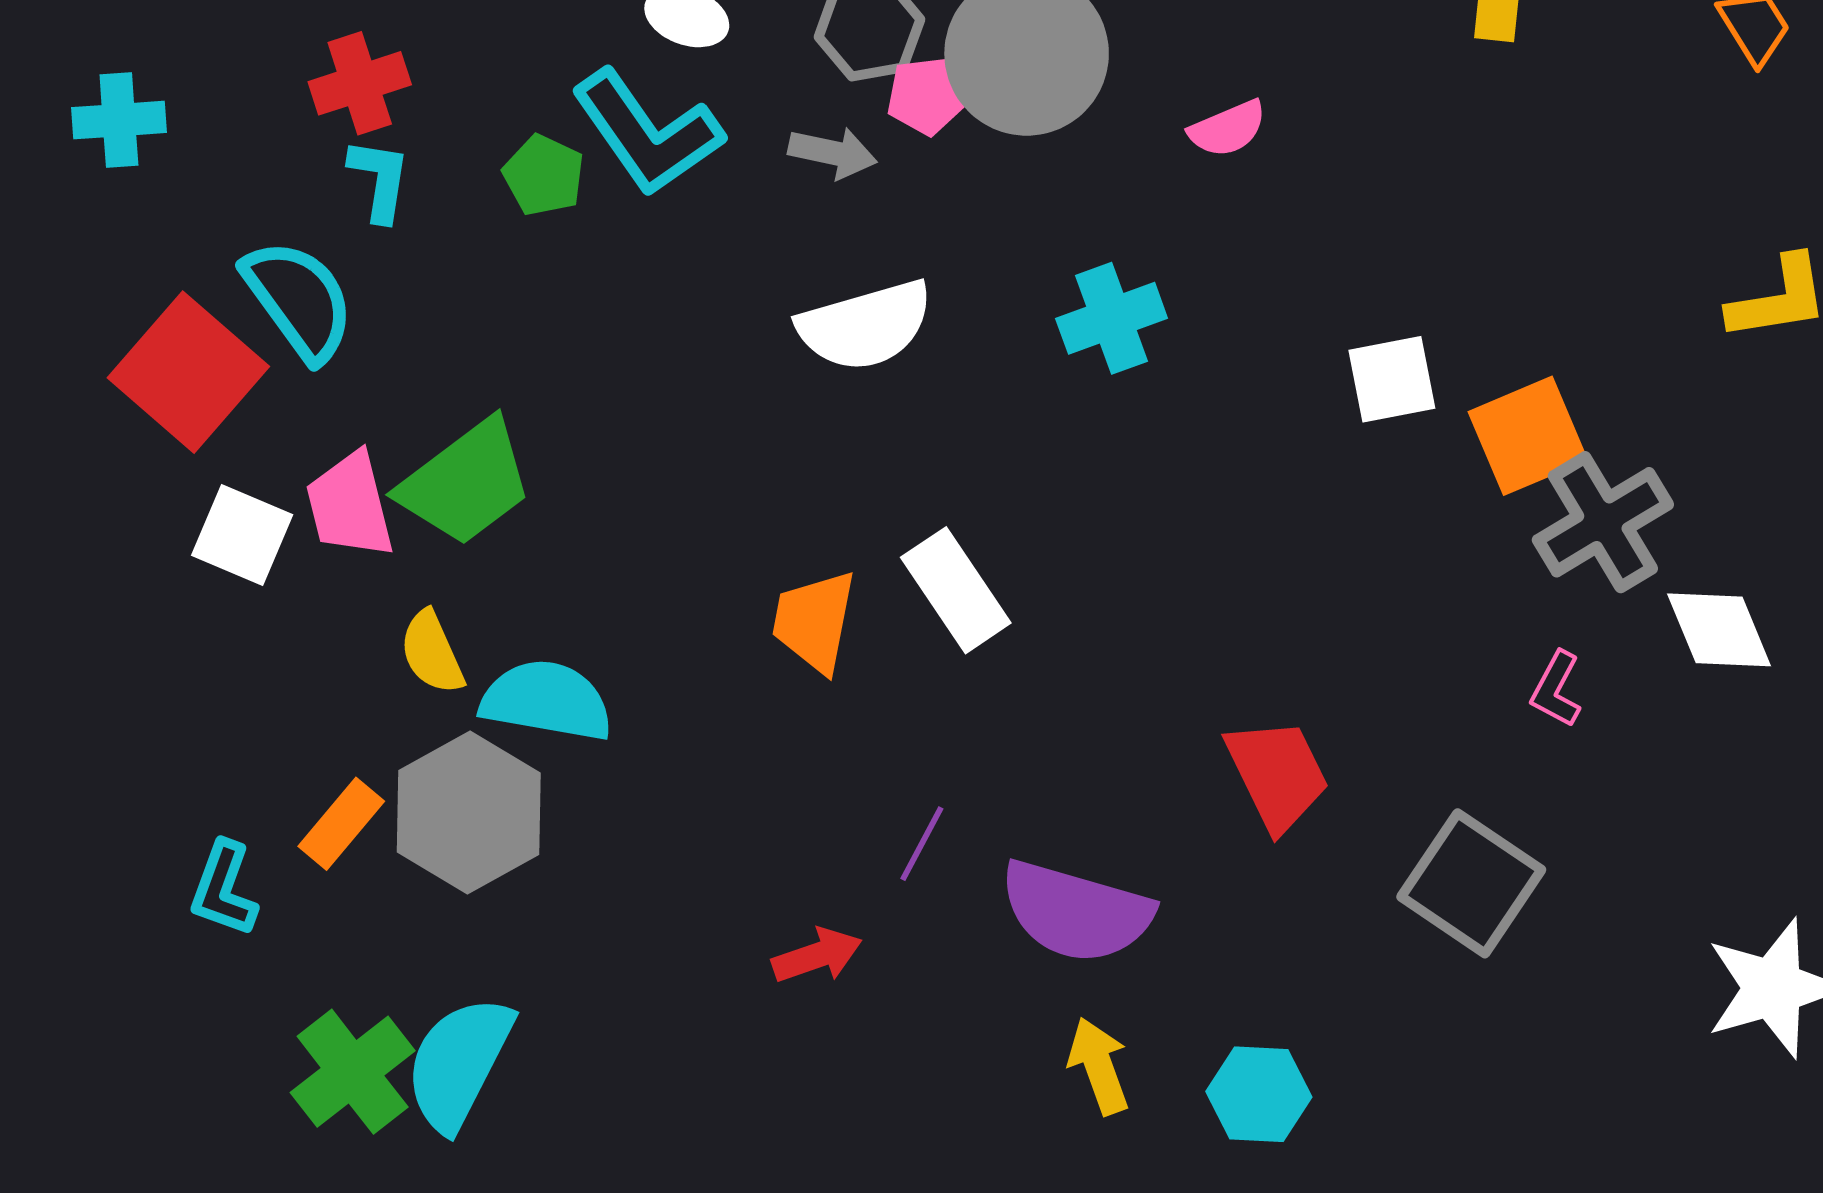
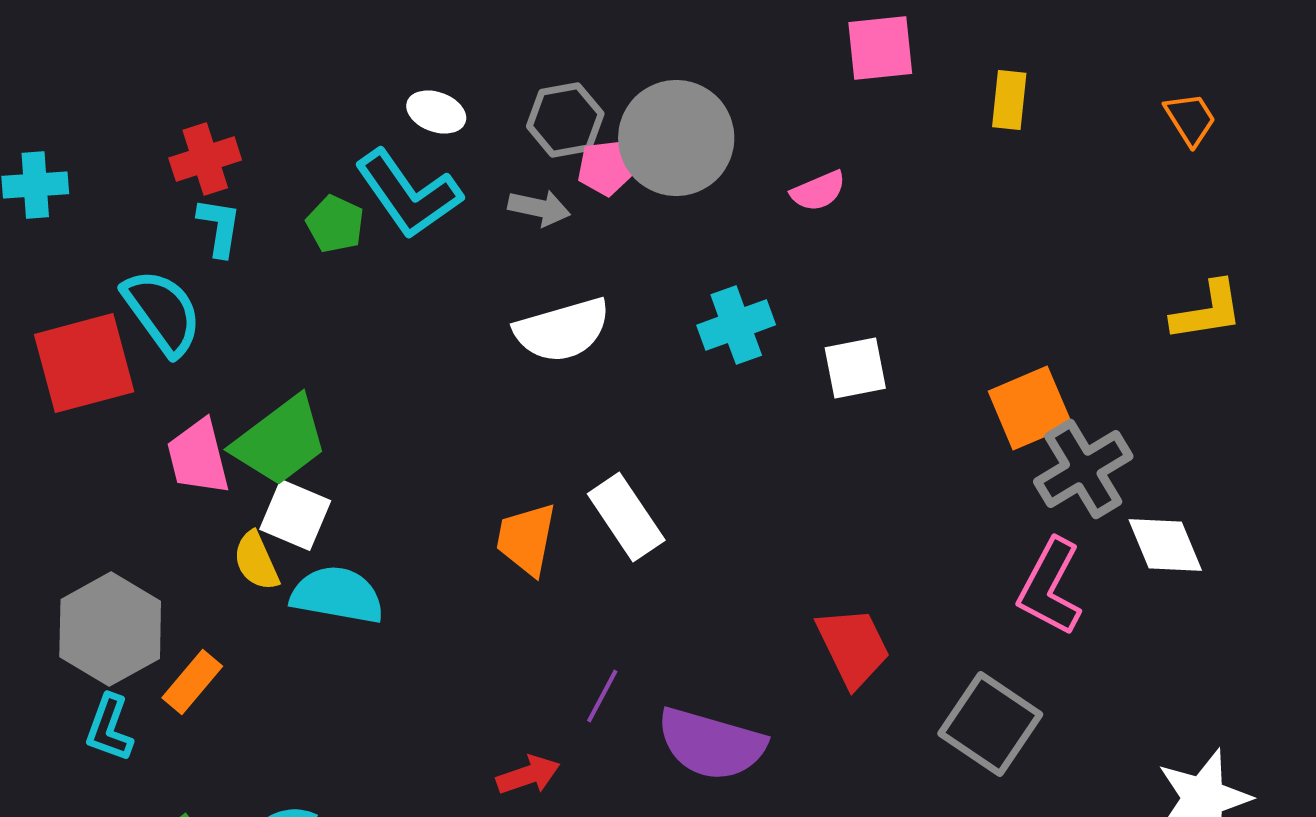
red square: (188, 372) -> (84, 363), turned 34
white square: (1392, 379) -> (855, 368), moved
white square: (242, 535) -> (295, 515), moved
pink L-shape: (1556, 689) -> (1050, 587), size x1.8
gray hexagon: (469, 813) -> (110, 629), moved

